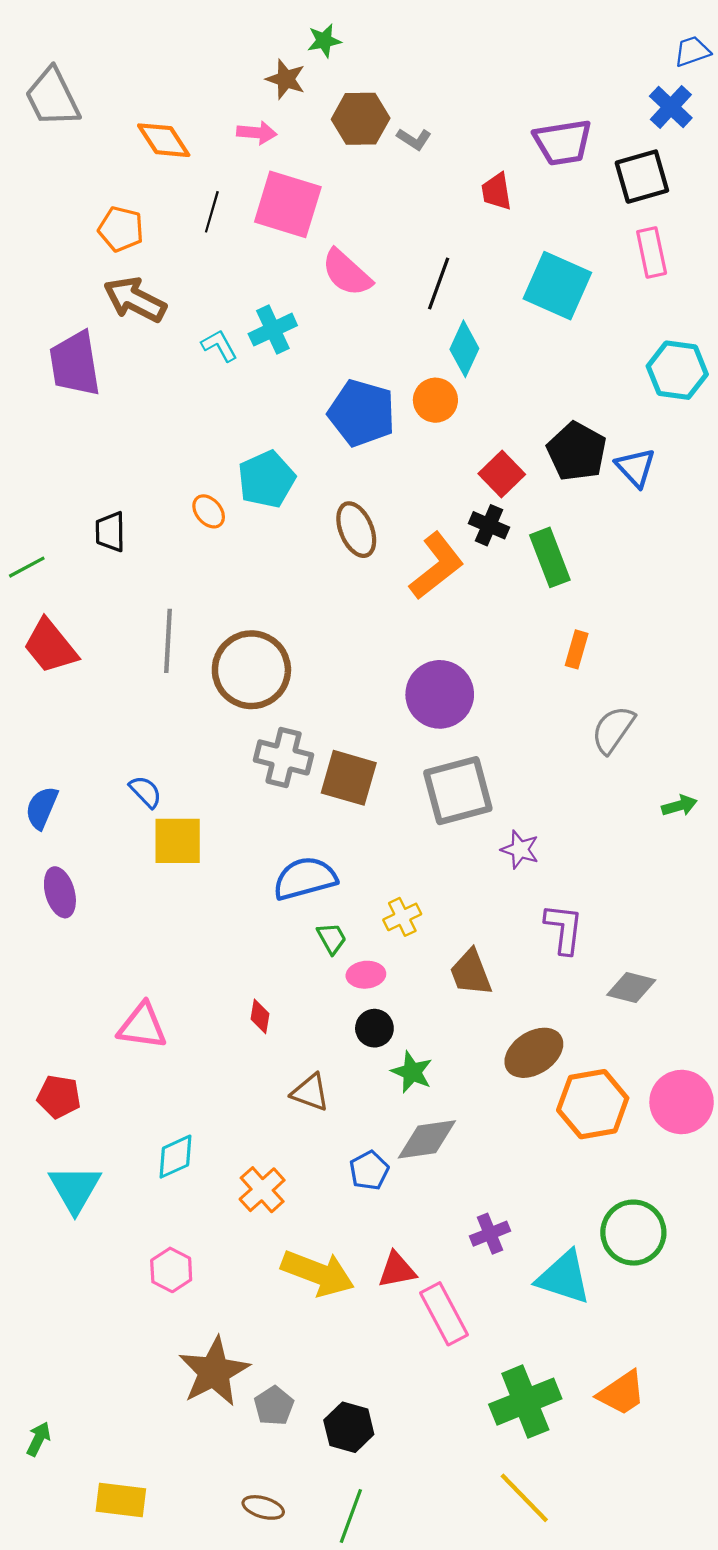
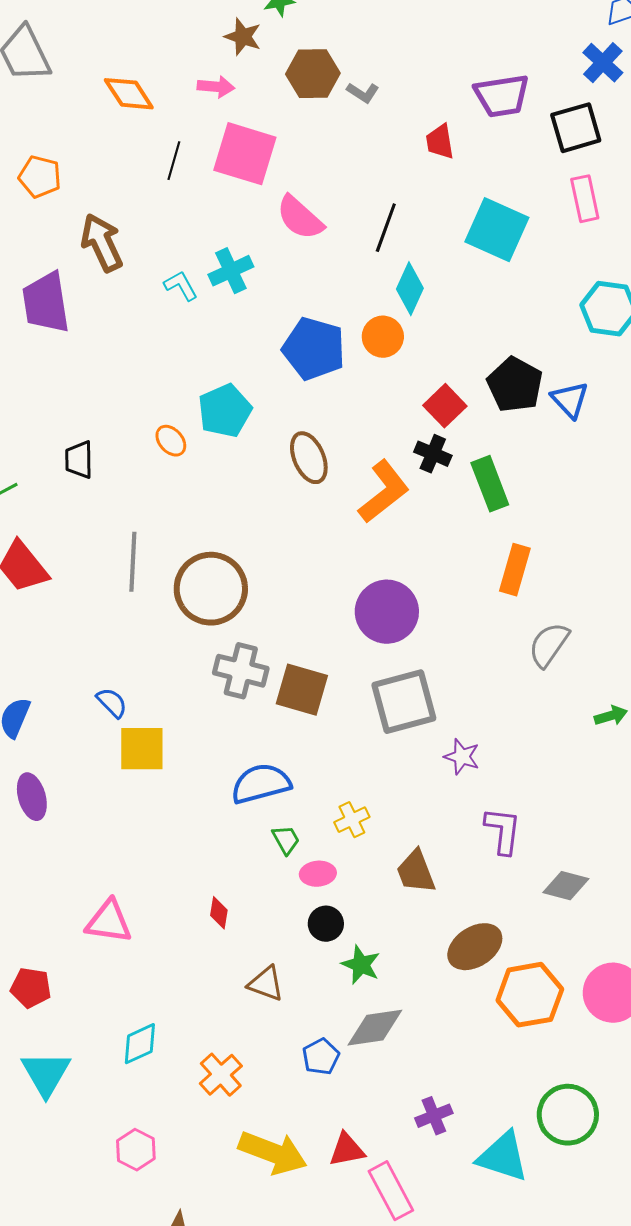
orange pentagon: (121, 229) -> (40, 177), moved
brown arrow: (135, 300) -> (102, 243), turned 38
orange rectangle: (577, 649) -> (515, 570), size x1.4

